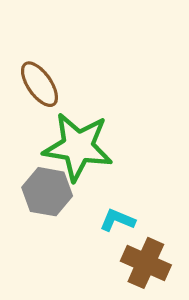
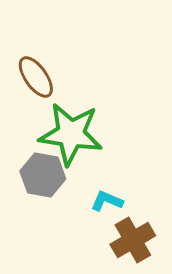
brown cross: (146, 263) -> (133, 240), turned 36

